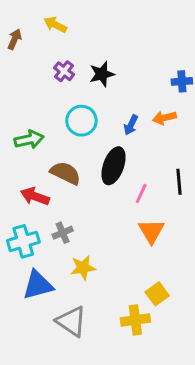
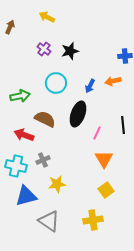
yellow arrow: (55, 25) -> (47, 17), moved
cyan cross: (23, 241) -> (16, 166), turned 30
yellow square: (157, 294) -> (106, 190), moved

